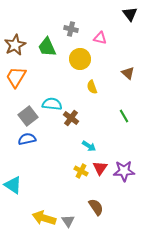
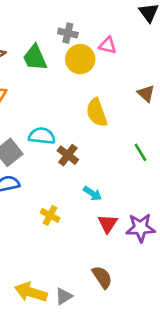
yellow circle: (80, 59) -> (80, 59), moved
yellow semicircle: (92, 87) -> (97, 113), size x1.5
yellow cross: (81, 171) -> (50, 215), moved
gray triangle: (68, 221) -> (64, 296), turned 32

